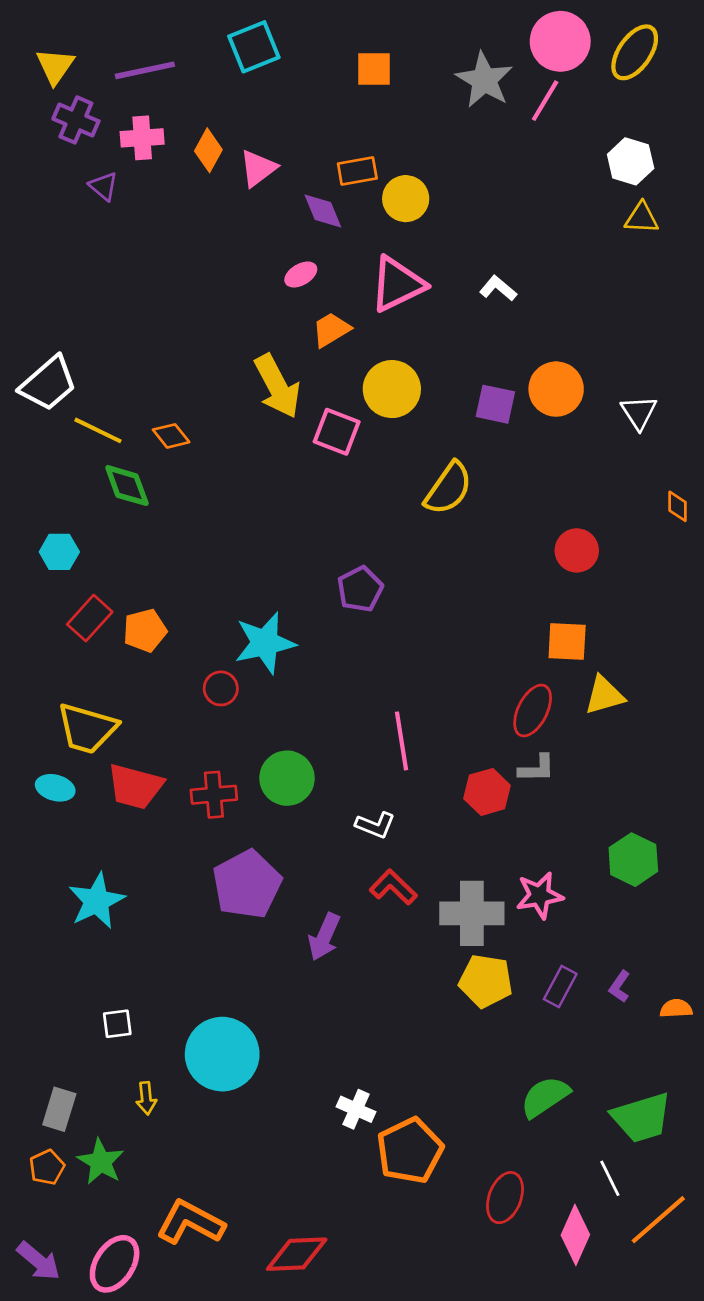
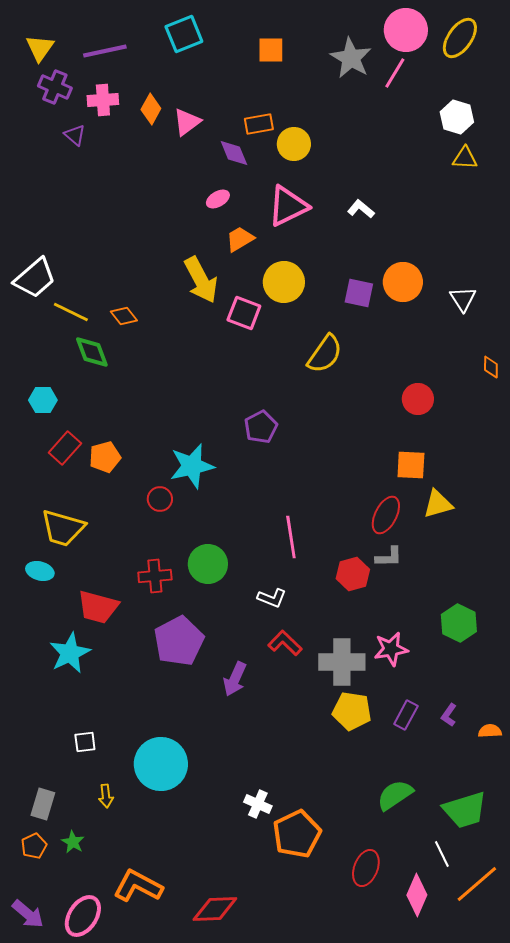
red trapezoid: (135, 786) -> (98, 607), moved
green star: (101, 1162) -> (73, 842), size x0.7

